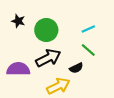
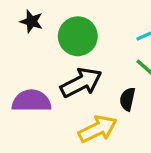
black semicircle: (76, 68) -> (127, 99), turned 128

